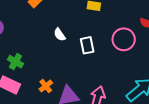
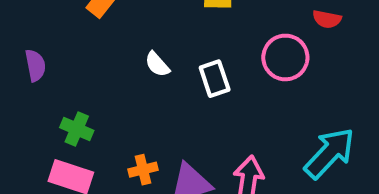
orange cross: (46, 86) -> (143, 170), turned 32

